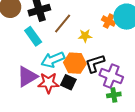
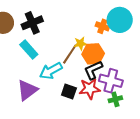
brown line: (63, 23) -> (70, 54), moved
orange hexagon: (75, 63) -> (93, 54), moved
red star: (48, 83) -> (90, 89), moved

